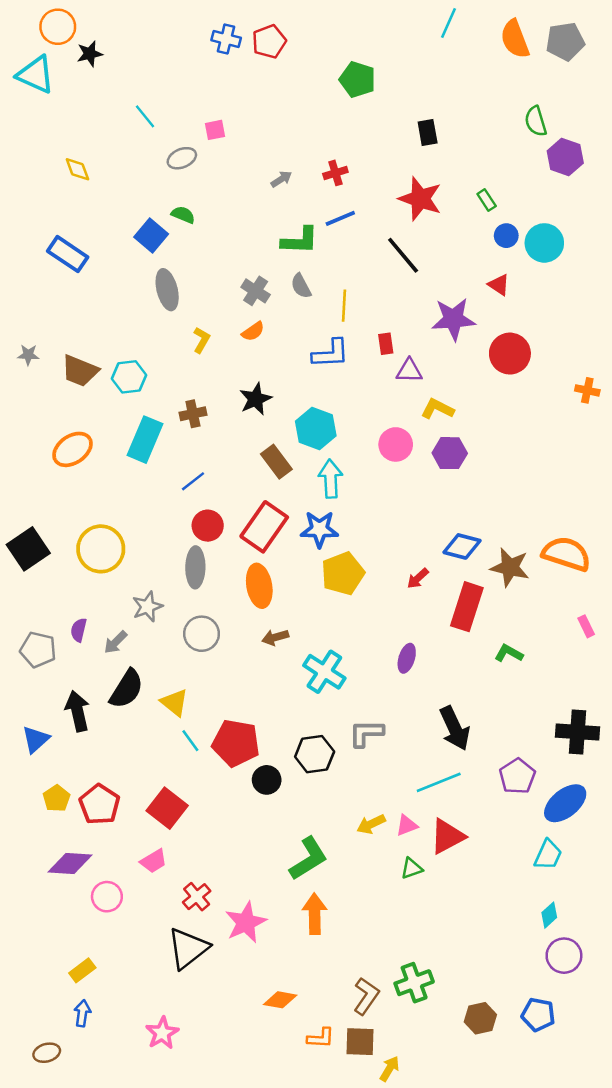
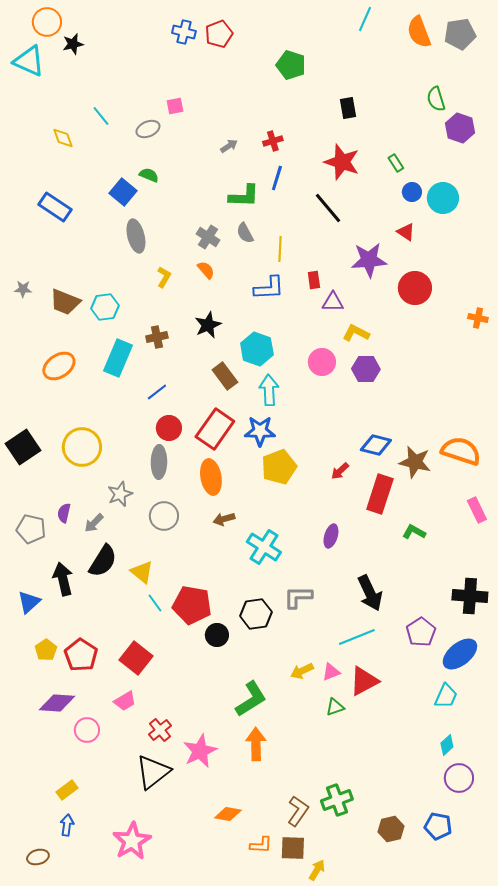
cyan line: (145, 116) -> (101, 116), moved
blue line: (340, 218) -> (277, 178), turned -50
orange semicircle: (253, 331) -> (206, 270), turned -96
pink rectangle: (586, 626) -> (477, 510), size x1.4
pink star: (162, 1033) -> (132, 841), size x1.4

